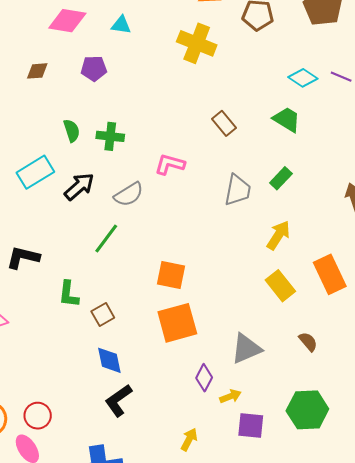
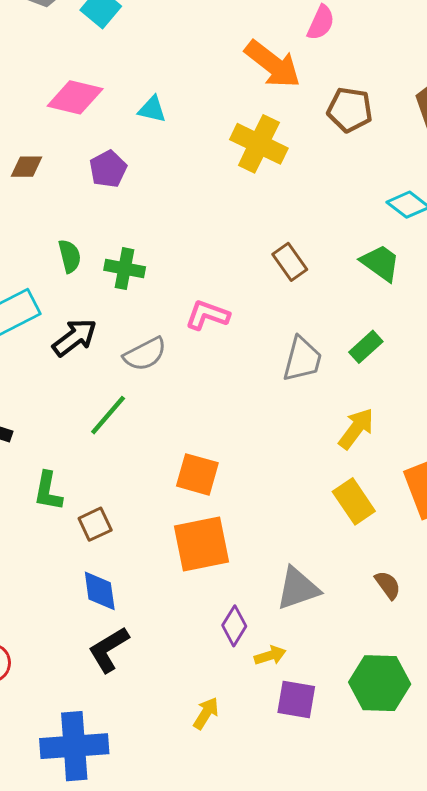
purple pentagon: (94, 68) -> (108, 169), turned -30

